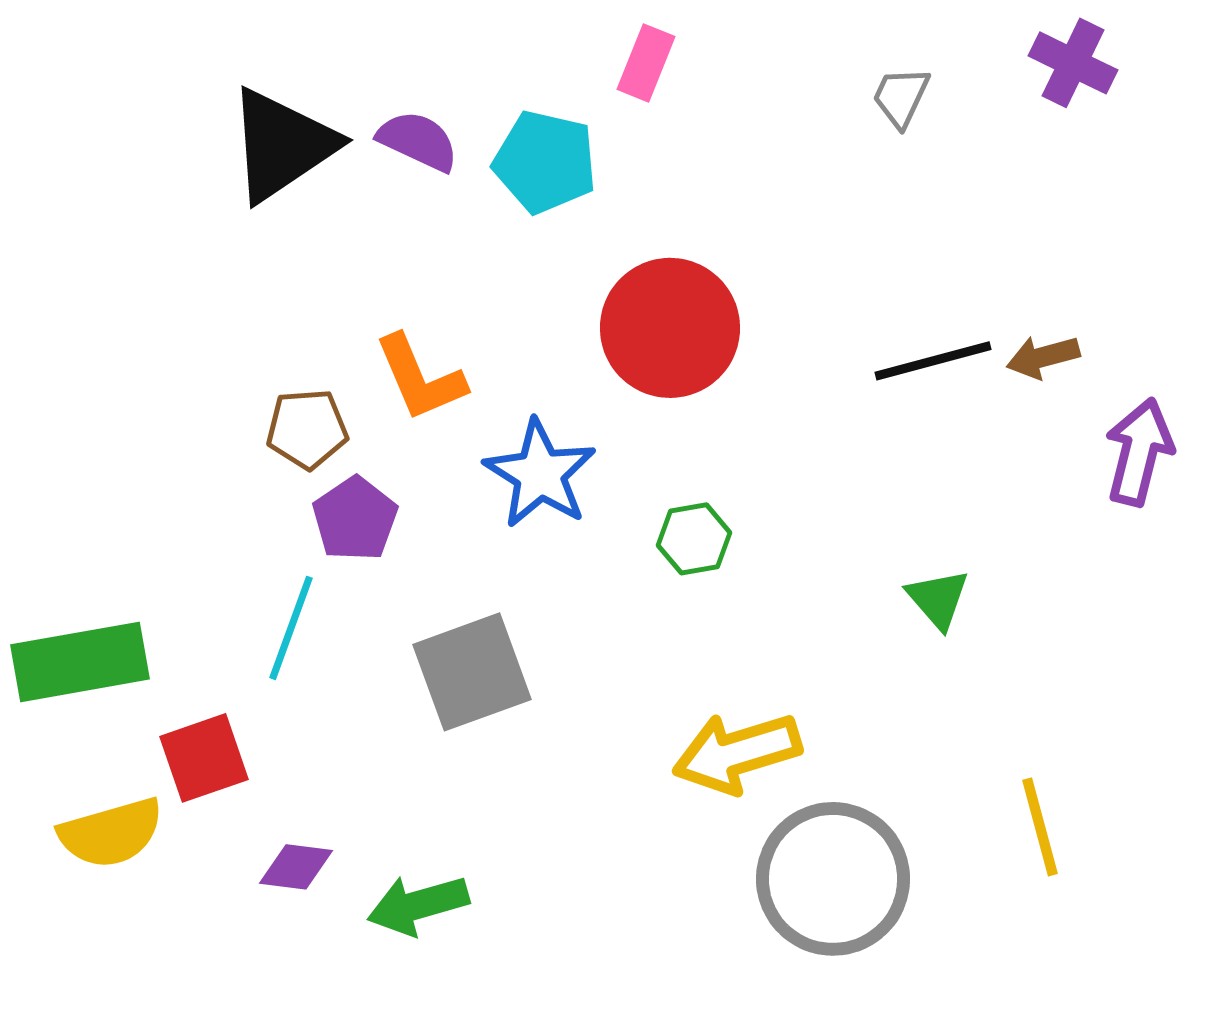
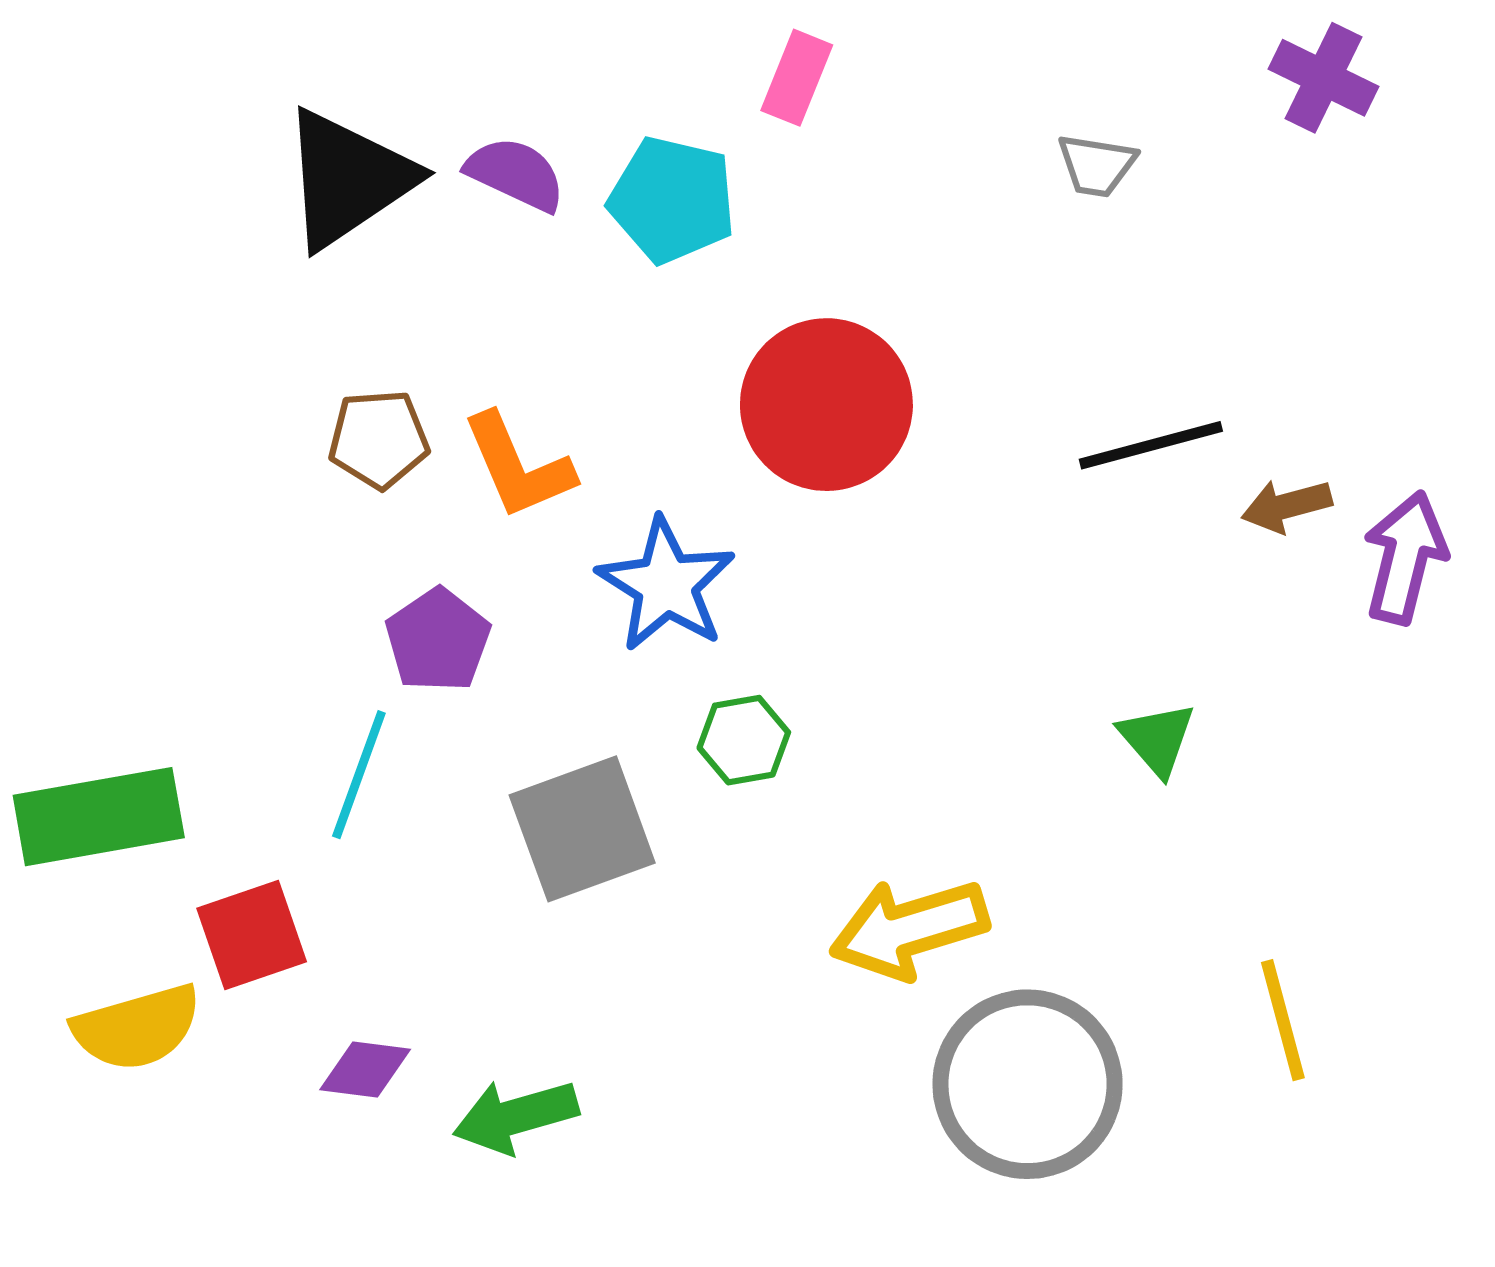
gray trapezoid: (901, 97) -> (1097, 165), moved, turned -106
brown arrow: (1043, 357) -> (1287, 506), moved
brown pentagon: (307, 429) -> (379, 439), moved
green hexagon: (694, 539) -> (744, 740), moved

